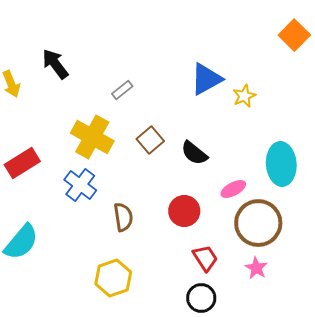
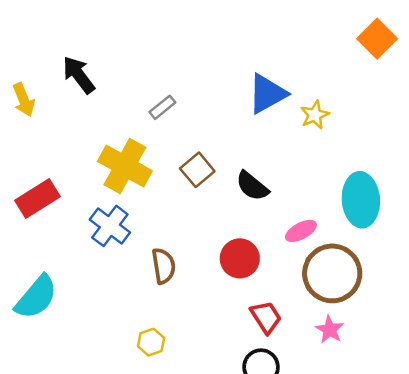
yellow hexagon: (113, 278) -> (151, 342), size x0.6

